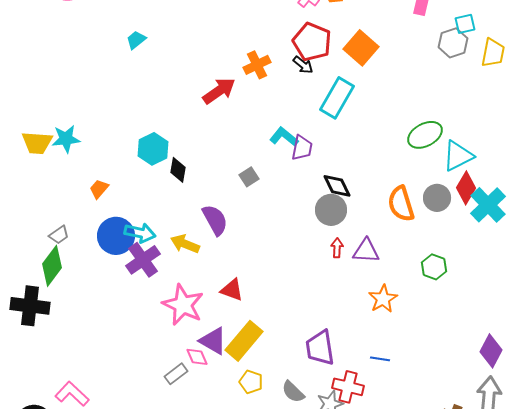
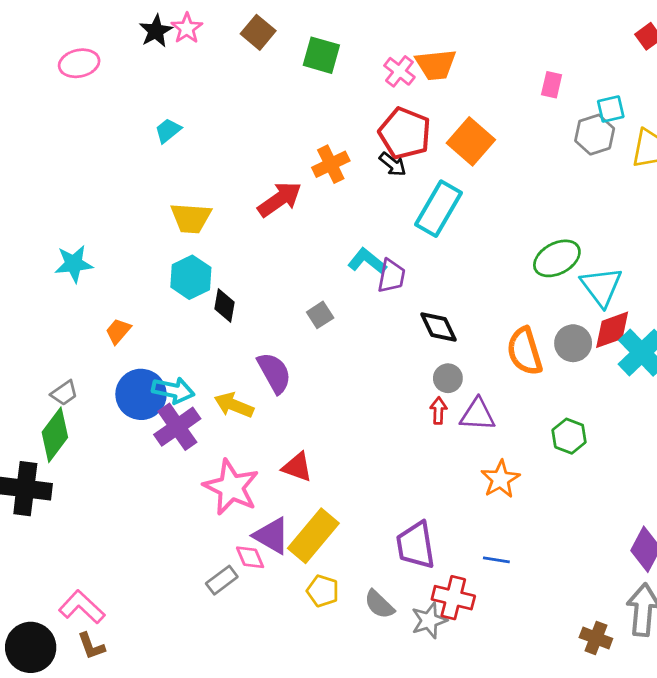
yellow trapezoid: (37, 143) -> (191, 218), moved
cyan triangle: (458, 156) -> (601, 287), turned -40
red diamond: (466, 188) -> (612, 330), turned 40
gray circle: (331, 210) -> (448, 378), moved, size x0.7

